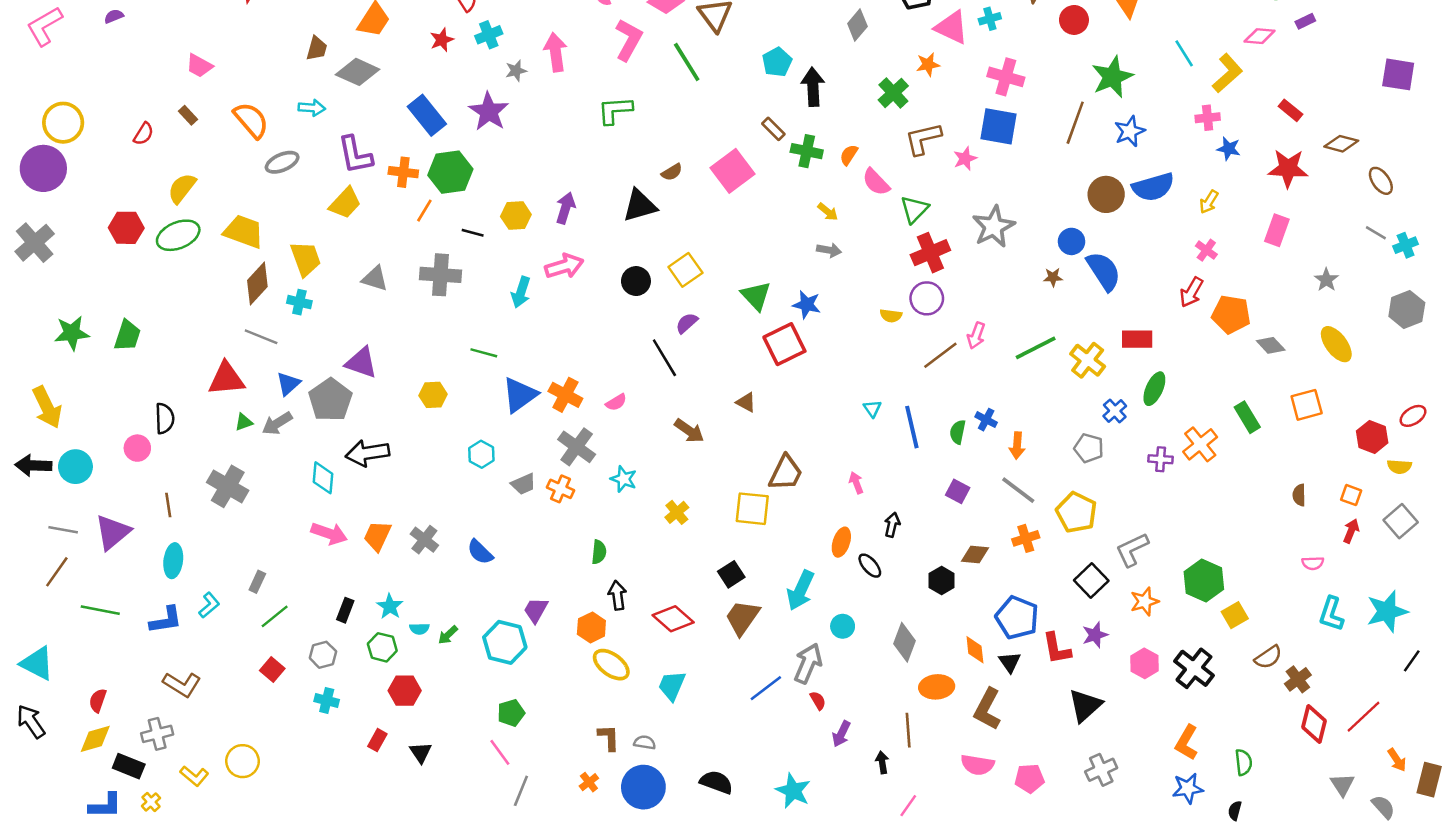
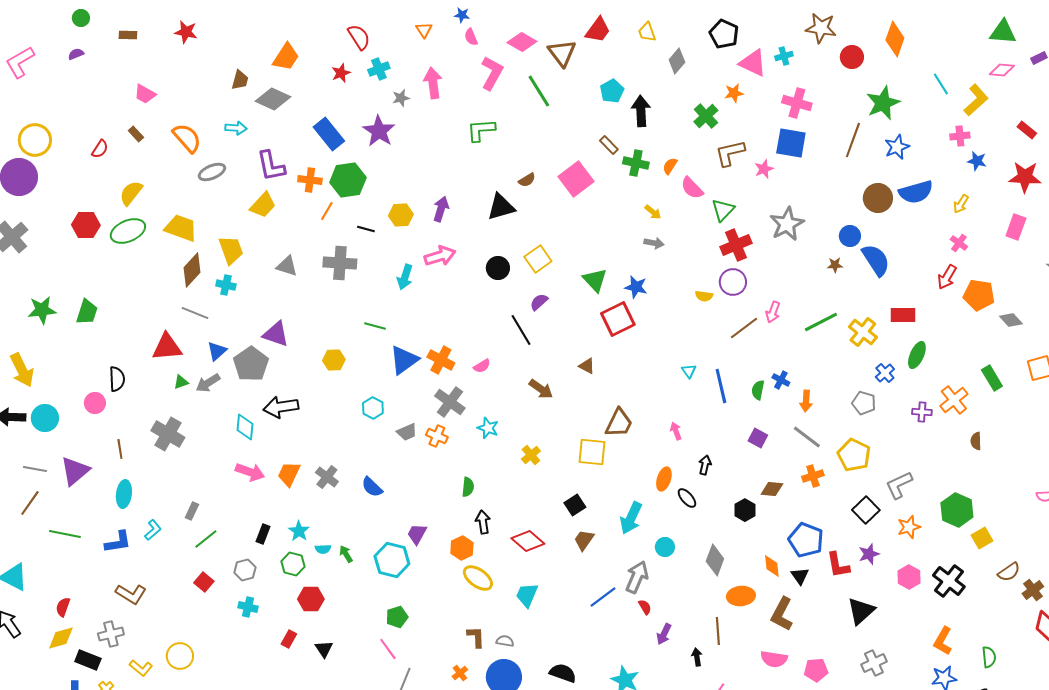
brown semicircle: (1299, 495) -> (976, 441), moved
brown trapezoid: (742, 618) -> (584, 540), size x0.7
green arrow: (448, 635) -> (346, 554), turned 102

